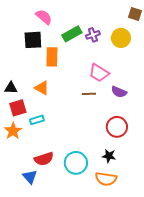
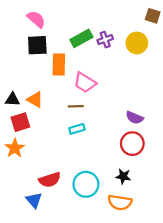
pink semicircle: (44, 17) -> (36, 19), moved
pink trapezoid: (99, 73) -> (85, 83), moved
orange triangle: (42, 88) -> (35, 100), moved
purple semicircle: (119, 92) -> (135, 118), moved
brown line: (89, 94) -> (76, 106), moved
cyan rectangle: (37, 120) -> (77, 129), moved

